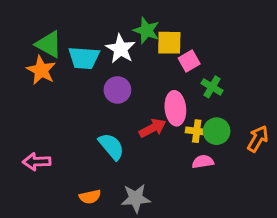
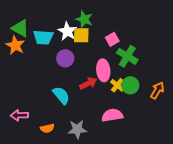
yellow square: (169, 43) -> (81, 35), moved
green cross: (212, 87) -> (127, 56), size x1.5
yellow cross: (197, 131) -> (117, 85), turned 32
pink arrow: (37, 162) -> (19, 115), moved
pink semicircle: (203, 162) -> (112, 115), moved, size x1.5

